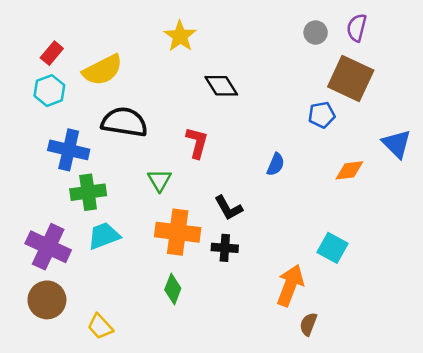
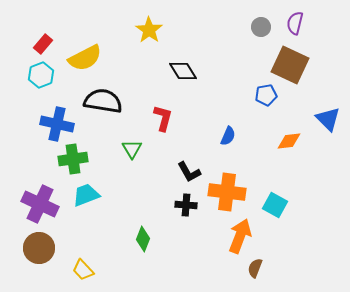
orange cross: (178, 232) -> (227, 192), moved

